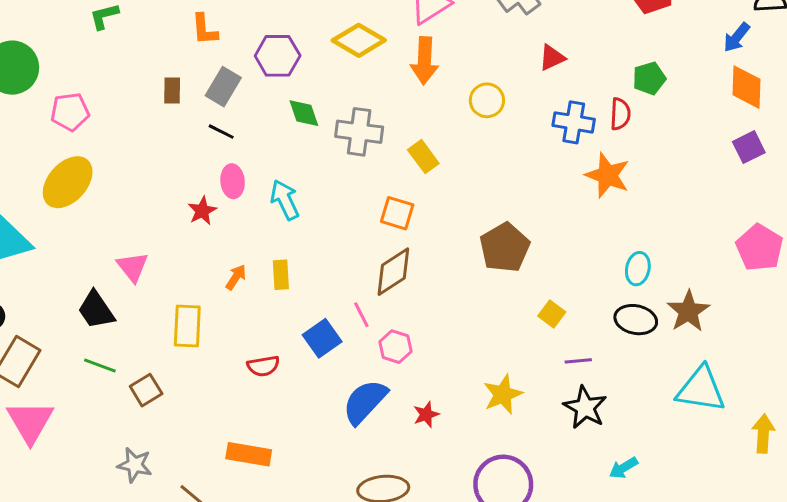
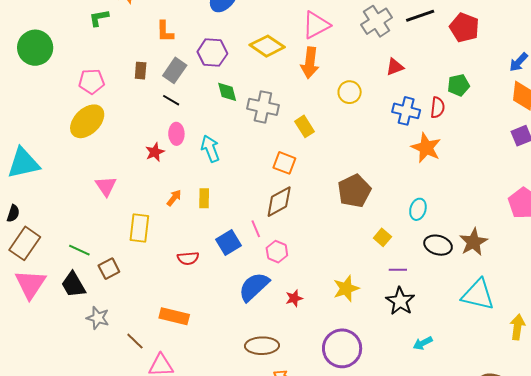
pink pentagon: (70, 112) -> (92, 82), moved
yellow ellipse: (68, 182) -> (87, 121), moved
cyan ellipse: (638, 269) -> (418, 209), moved
black trapezoid: (96, 310) -> (73, 285), moved

